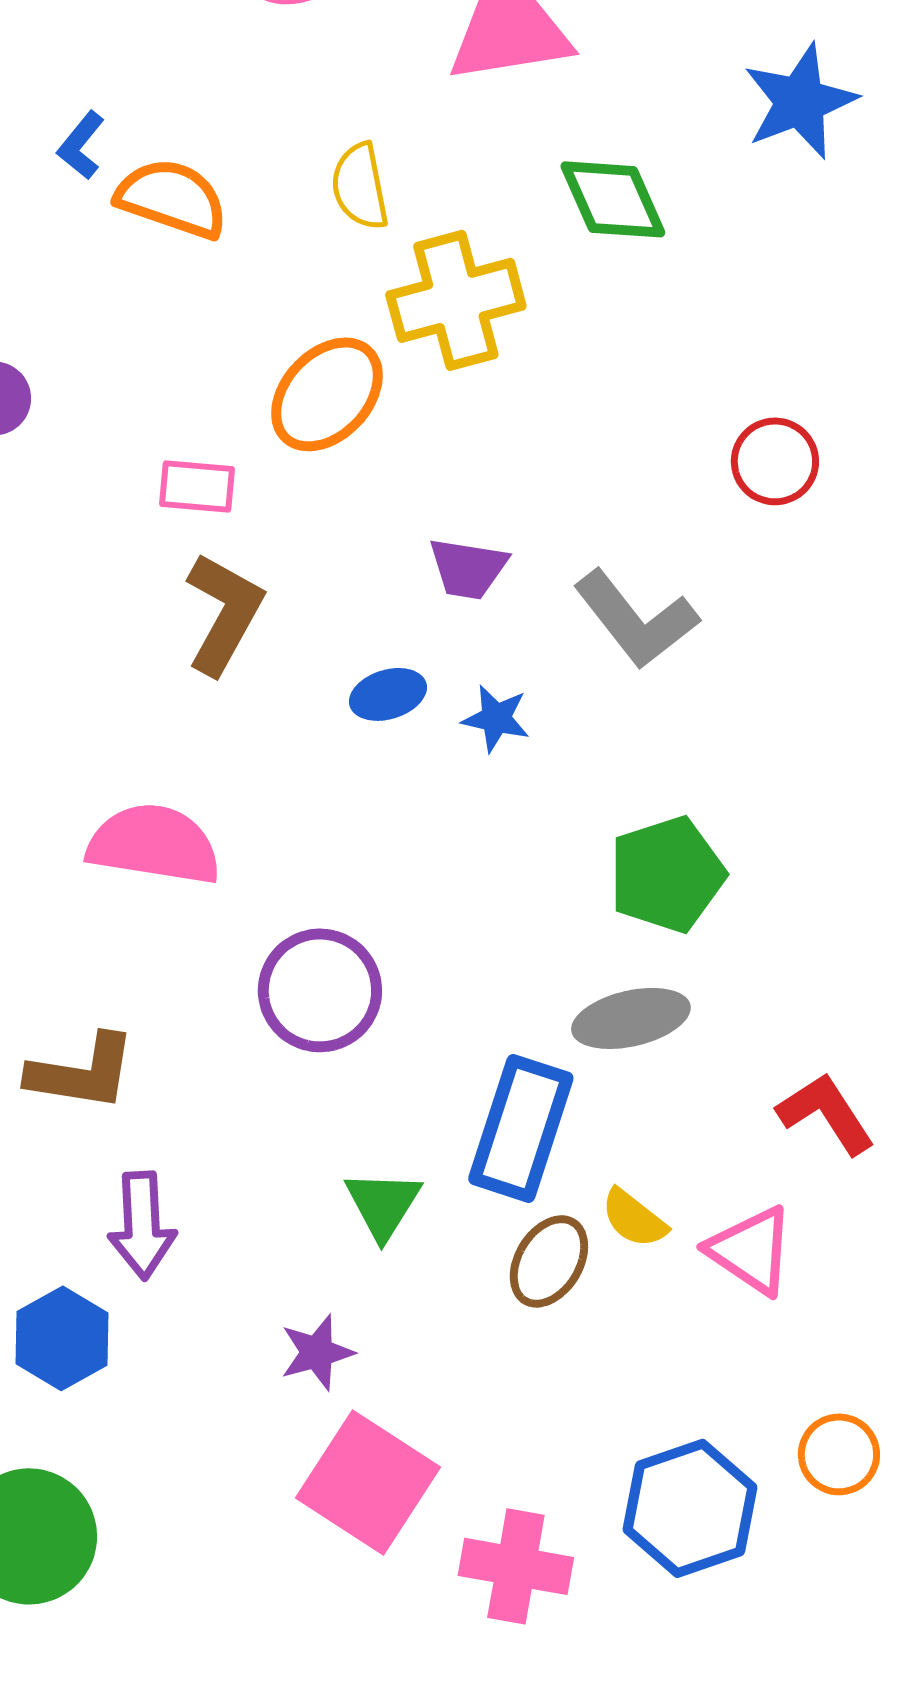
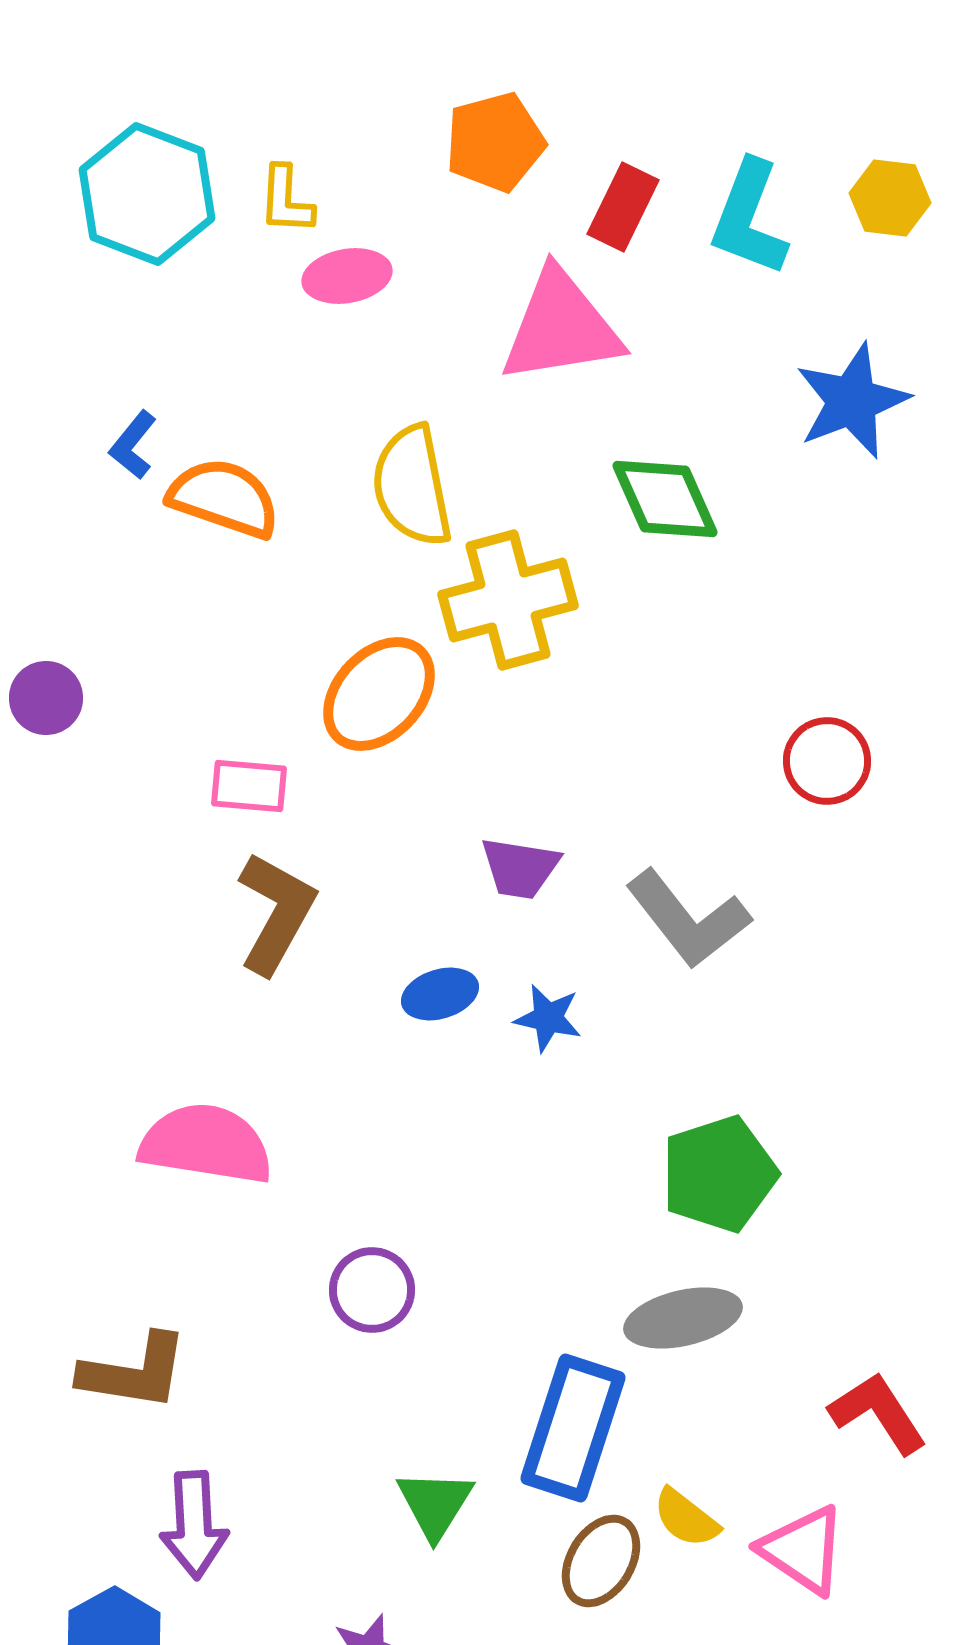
yellow semicircle: (360, 186) -> (412, 486), size x1.4
purple circle: (320, 990) -> (372, 1290), size x0.7

